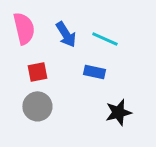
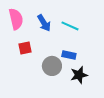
blue rectangle: (94, 72) -> (69, 55), moved
gray circle: (37, 106) -> (52, 66), moved

